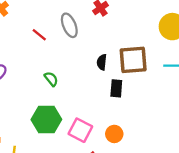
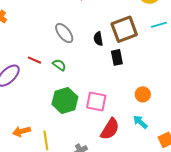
gray ellipse: (69, 25) -> (64, 33), moved
red line: (39, 35) -> (34, 60), moved
orange circle: (114, 134) -> (143, 94), moved

